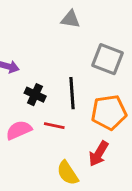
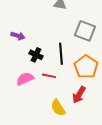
orange pentagon: (109, 112) -> (86, 67), turned -30

